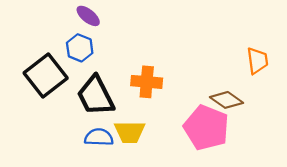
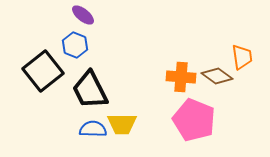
orange cross: (147, 82) -> (181, 77), moved
brown diamond: (226, 100) -> (217, 76), moved

